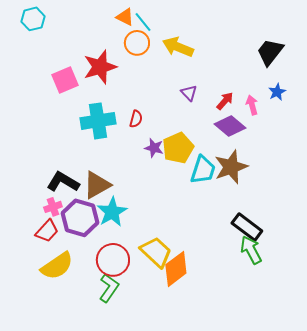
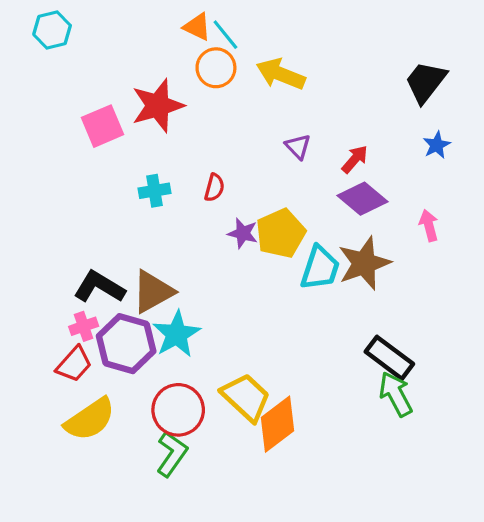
pink arrow: (252, 105) -> (429, 225), moved
cyan cross: (98, 121) -> (154, 191), size x0.6

